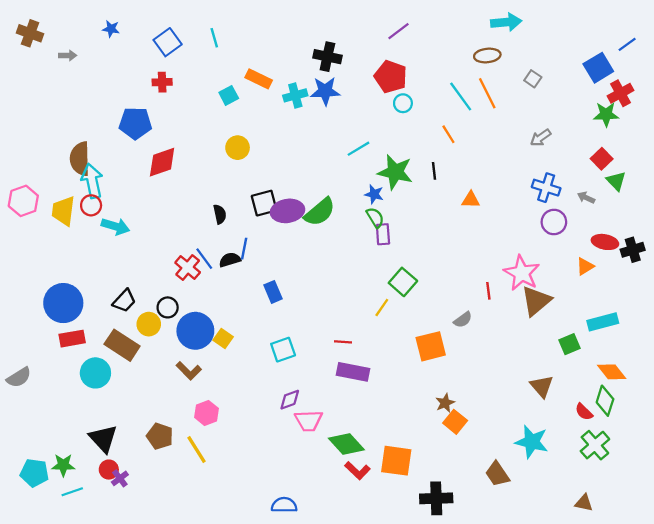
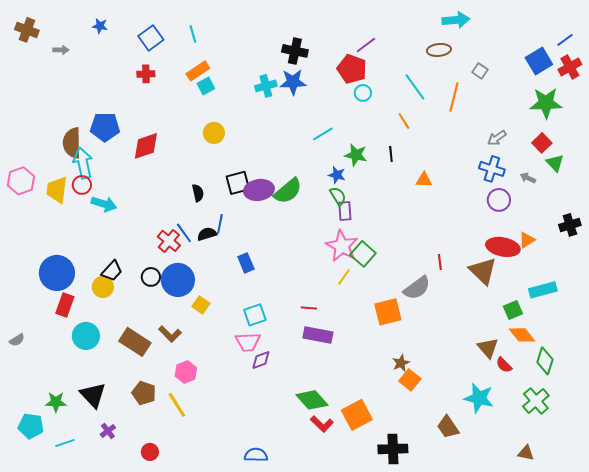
purple line: (398, 31) -> (366, 45), moved
orange rectangle: (259, 79) -> (198, 71), moved, turned -60
orange line: (487, 93) -> (454, 97), moved, turned 40
red cross: (620, 93) -> (570, 67), moved
green star: (606, 114) -> (546, 103), size x1.4
blue pentagon: (135, 123) -> (105, 127), moved
gray arrow: (541, 138) -> (497, 138), moved
green star: (395, 172) -> (356, 155), size x0.7
red ellipse: (605, 242) -> (503, 247), moved, size x1.4
pink star: (522, 273) -> (342, 246), moved
brown triangle: (536, 301) -> (483, 271), turned -36
gray semicircle: (463, 320) -> (417, 288), size x1.6
yellow circle: (149, 324) -> (103, 287), moved
blue circle: (195, 331) -> (178, 280), moved
red rectangle: (72, 339) -> (65, 305), turned -60
brown rectangle: (122, 345) -> (135, 342), moved
orange diamond: (612, 372) -> (522, 335), moved
gray semicircle: (19, 377) -> (17, 340), size x0.7
red semicircle: (584, 412) -> (504, 365), moved
pink trapezoid: (309, 421) -> (248, 342), moved
orange square: (396, 461) -> (357, 415), turned -36
green star: (63, 465) -> (56, 402), moved
red circle: (109, 470) -> (150, 452), moved

